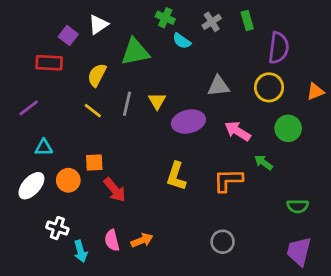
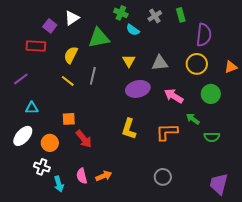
yellow triangle: (157, 101) -> (129, 61), moved
orange circle: (68, 180) -> (50, 143), moved
green semicircle: (298, 206) -> (212, 137), moved

